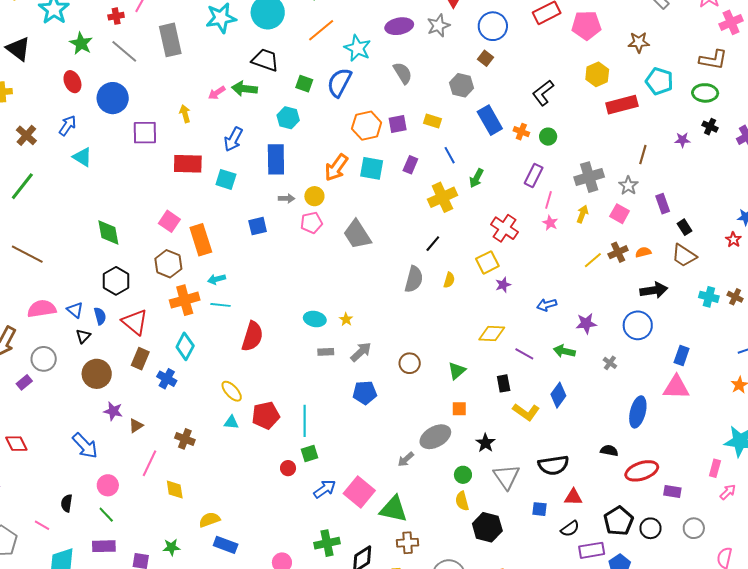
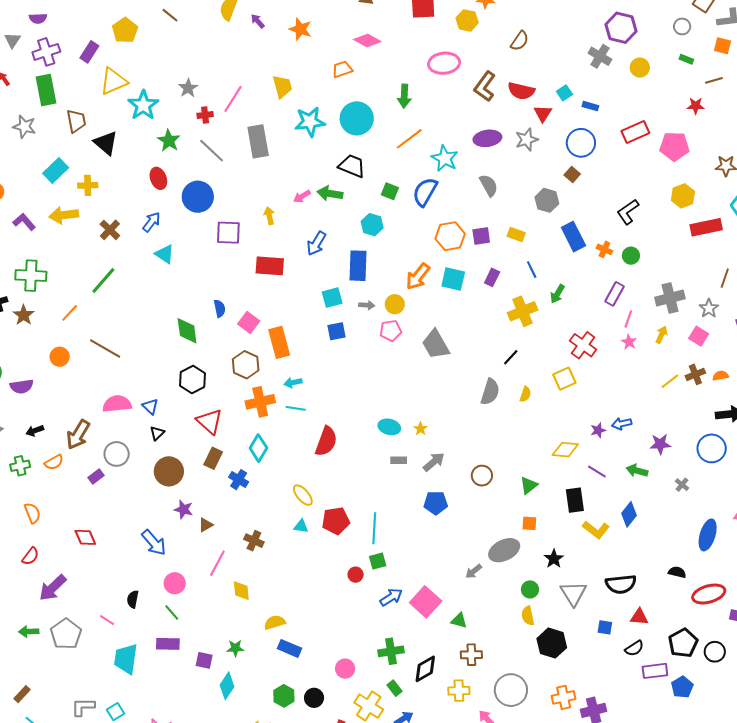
cyan square: (226, 179) -> (332, 298), moved, turned -35
purple star: (503, 285) -> (598, 430), moved
blue semicircle: (100, 316) -> (220, 308), moved
black rectangle: (504, 383) -> (575, 500), size x1.4
green triangle: (394, 509) -> (459, 621), size x0.6

